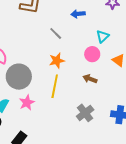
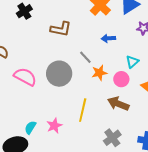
orange star: (57, 61) -> (99, 73), moved
gray circle: (19, 77) -> (59, 74), moved
brown arrow: (90, 79) -> (118, 104), size x1.5

